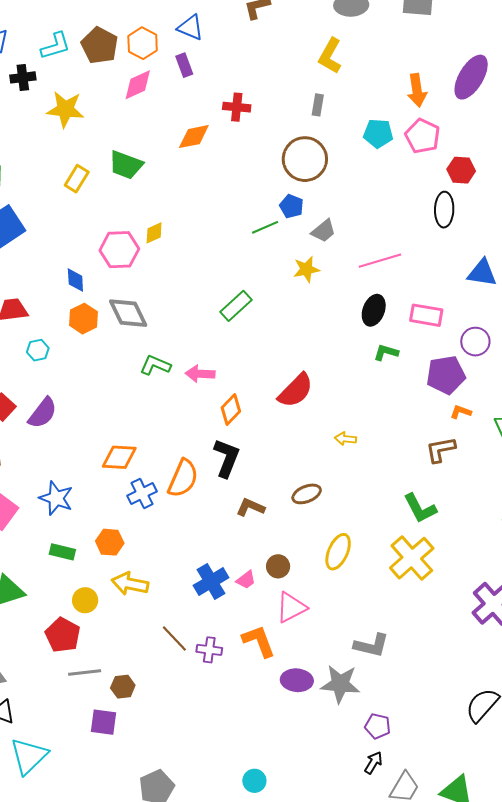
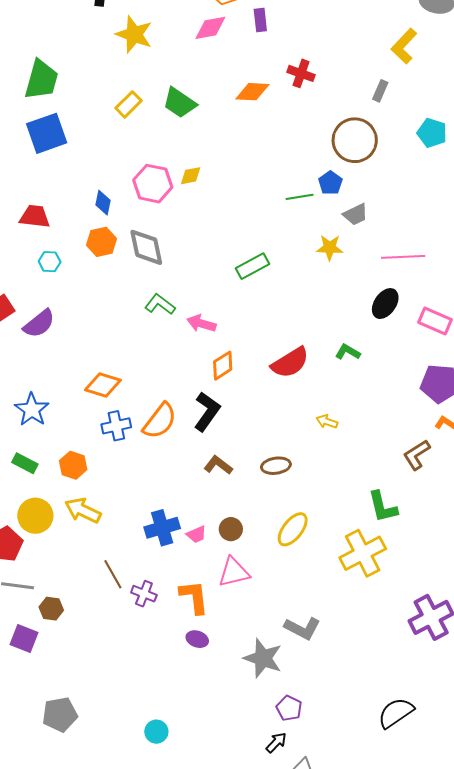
green L-shape: (386, 352) -> (348, 352), moved
brown L-shape: (441, 450) -> (417, 455), turned -36
yellow circle: (85, 600) -> (35, 516), size x1.4
purple ellipse: (297, 680) -> (197, 639), moved, size x0.7

